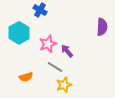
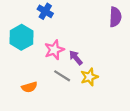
purple semicircle: (102, 27) -> (115, 17), moved
yellow star: (64, 85) -> (89, 77), moved

